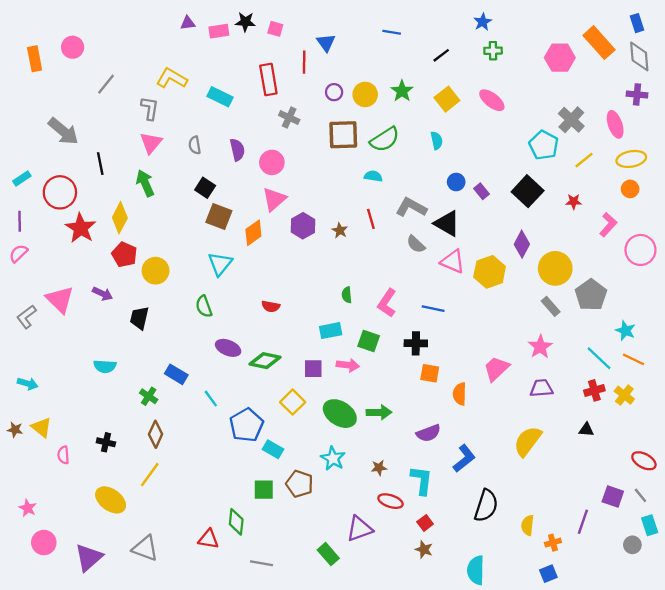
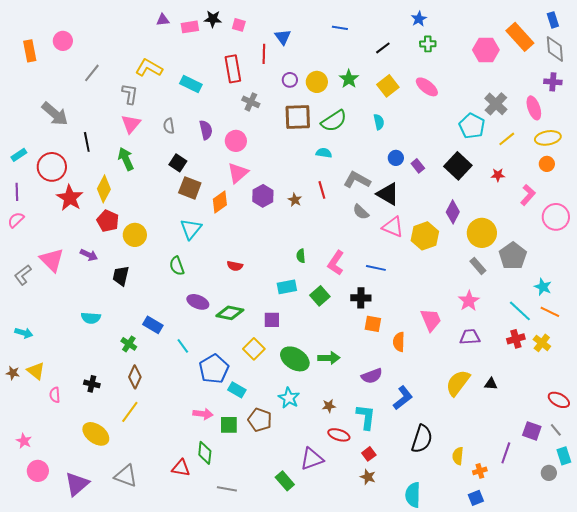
green square: (369, 341) -> (320, 296), turned 30
pink arrow: (348, 365) -> (203, 414), moved
pink trapezoid: (496, 369) -> (431, 320), turned 110
black triangle: (586, 430) -> (491, 384), moved

